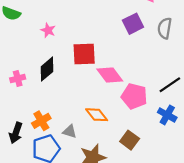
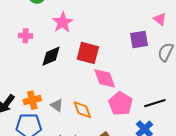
pink star: (48, 30) -> (63, 22), size x1.5
pink cross: (18, 78) -> (26, 36), moved
gray triangle: (70, 131) -> (57, 105), moved

